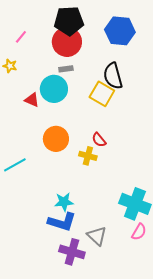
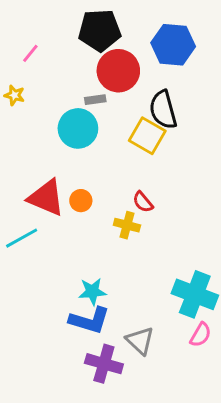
red circle: (67, 42) -> (118, 71), moved
red triangle: (32, 100) -> (46, 198), moved, size x1.8
orange circle: (56, 139) -> (81, 201), size x0.6

